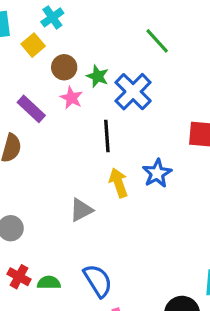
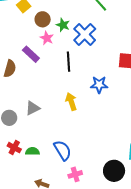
purple rectangle: (31, 109) -> (31, 54), moved
blue star: (157, 173) -> (99, 85), turned 30
yellow arrow: (118, 183) -> (71, 102), moved
gray triangle: (81, 210) -> (33, 108), moved

